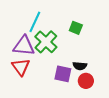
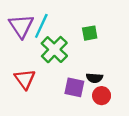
green square: (76, 28) -> (90, 33), turned -32
purple triangle: (24, 46) -> (21, 26), moved, turned 50

